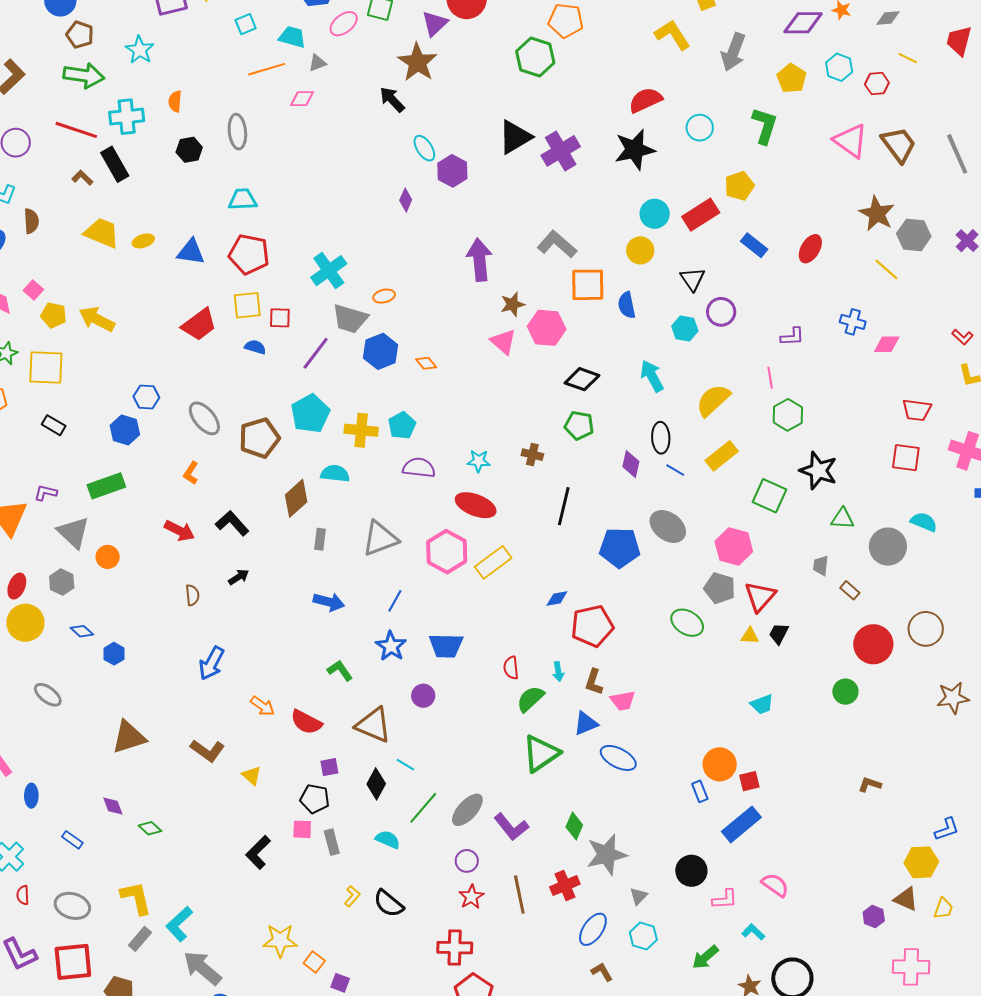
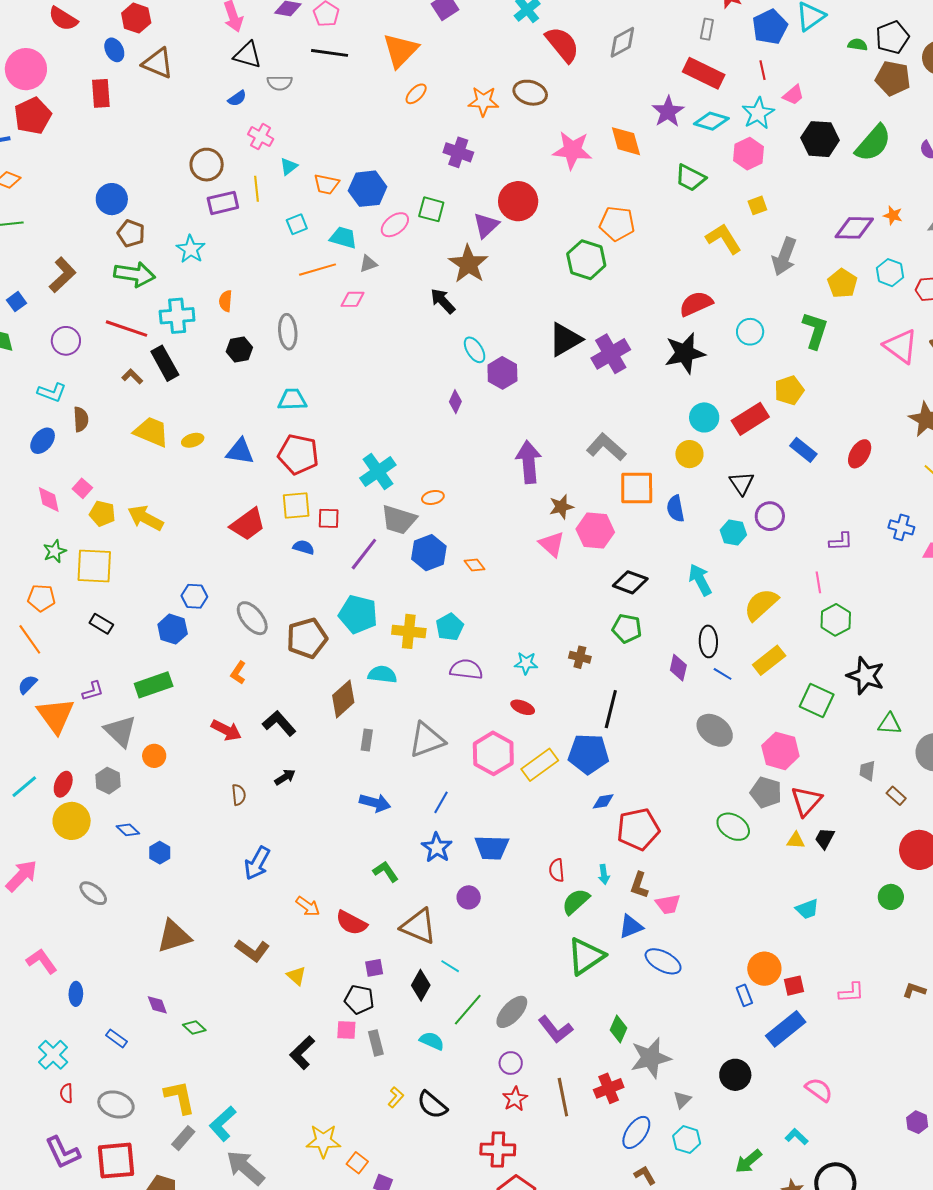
cyan pentagon: (310, 414) -> (358, 614), turned -30
purple L-shape: (46, 493) -> (93, 691), turned 150
red ellipse: (476, 505) -> (523, 707), size x0.6
blue pentagon: (620, 548) -> (588, 754), moved
pink L-shape: (725, 899) -> (851, 992), moved

